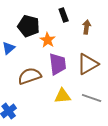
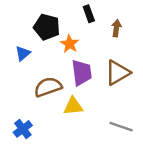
yellow triangle: (63, 96) -> (73, 106), moved
gray line: (92, 98) -> (121, 127), moved

